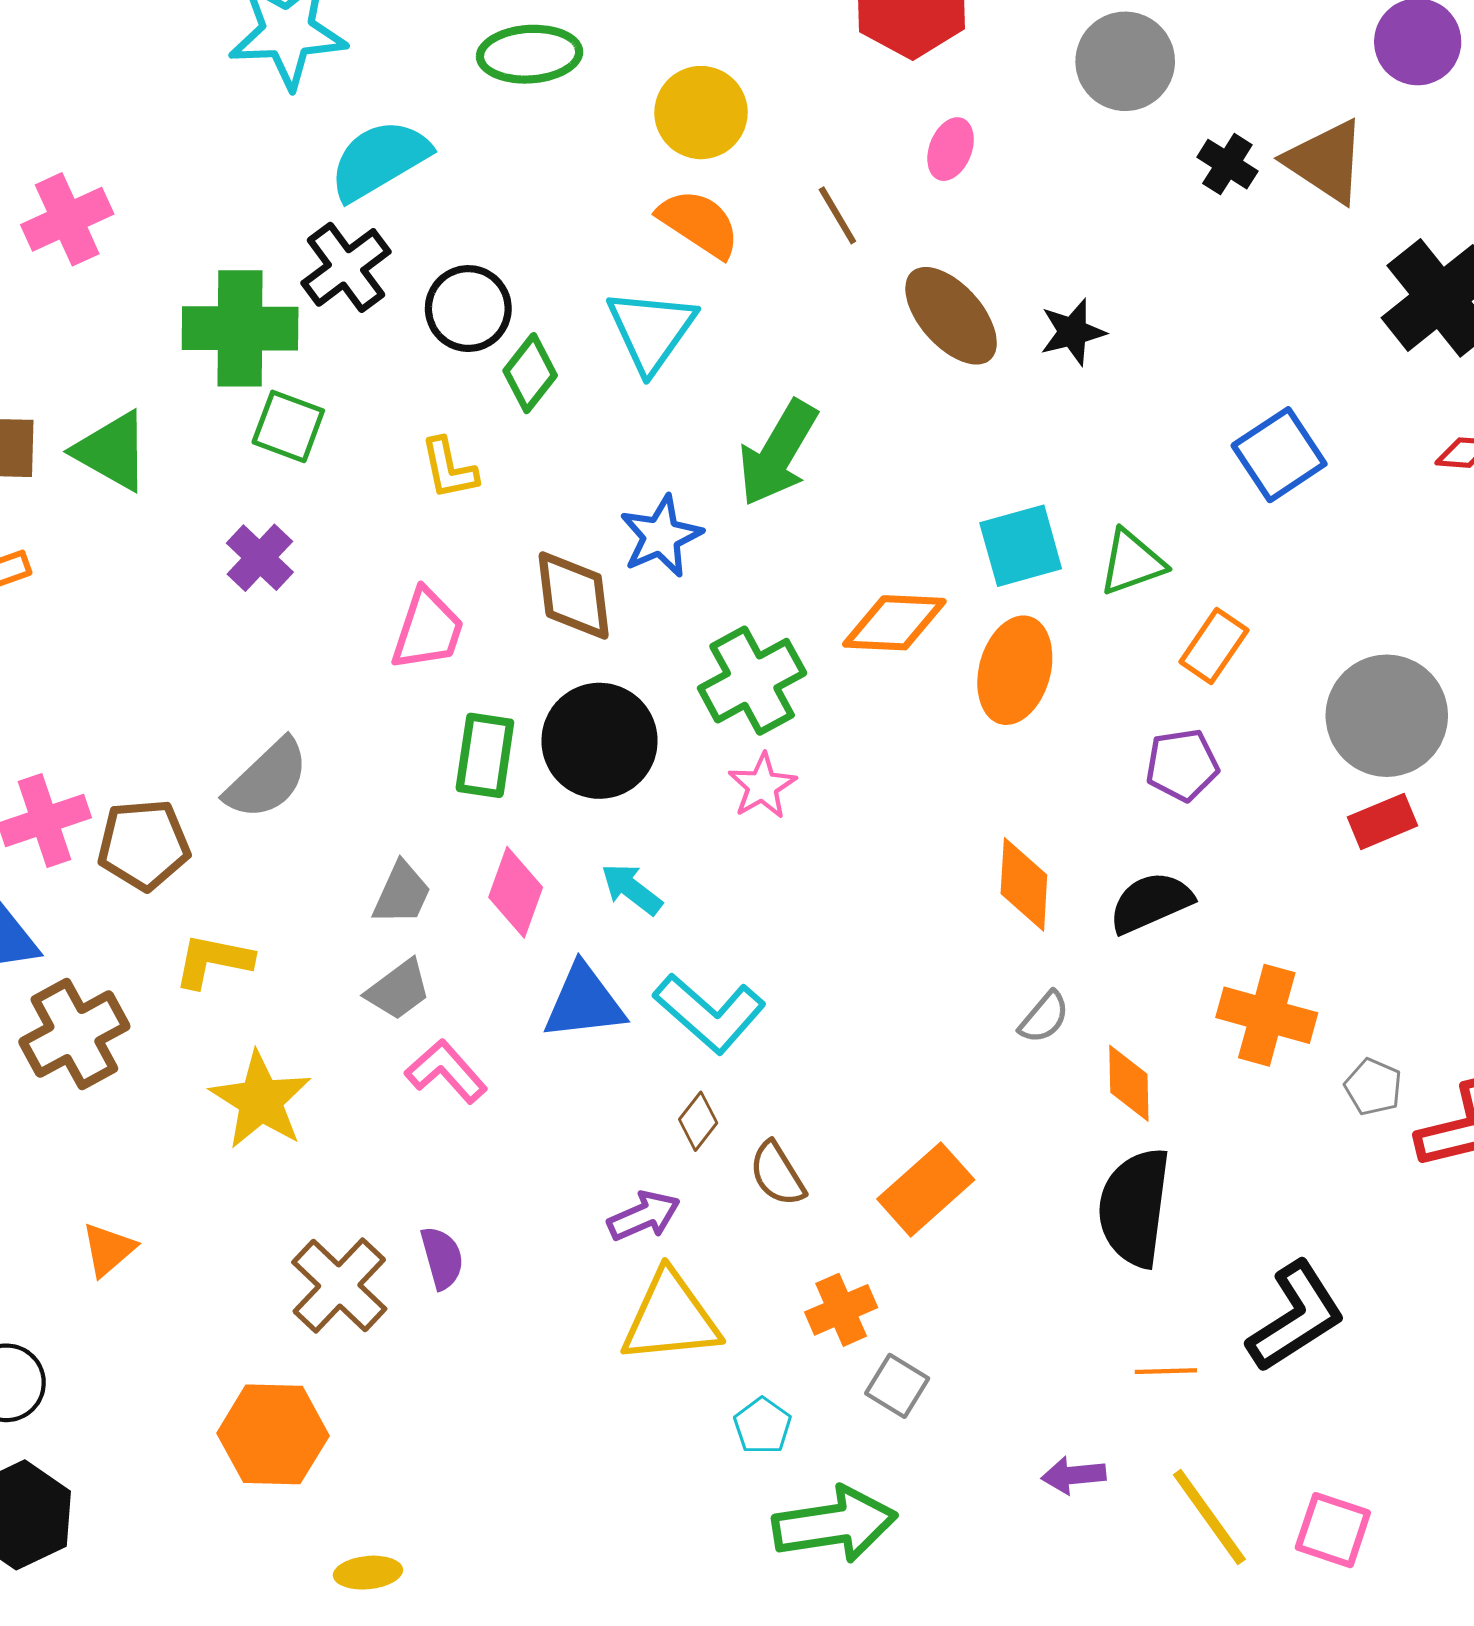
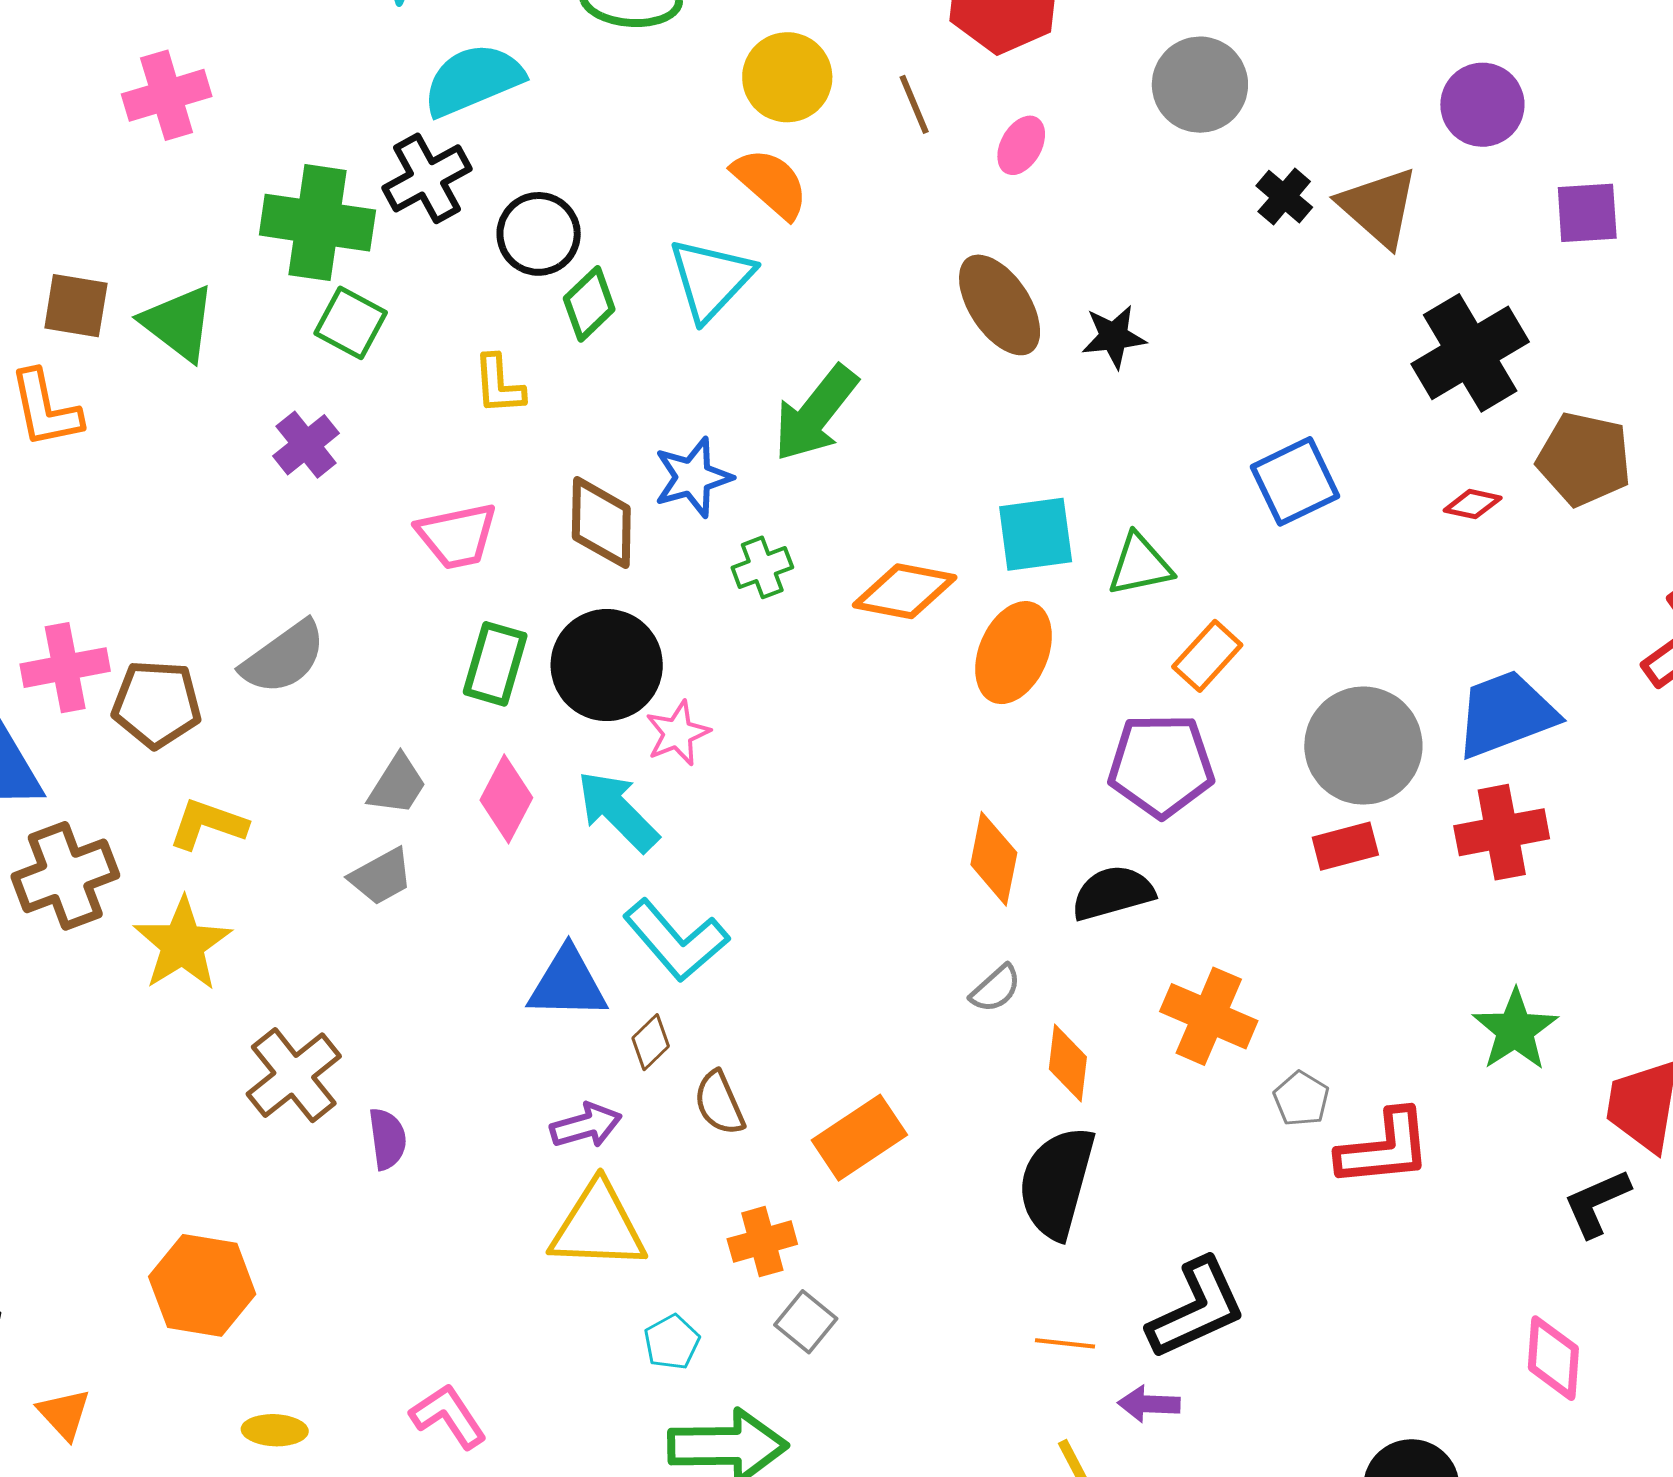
brown line: (837, 215) -> (914, 104), moved
pink trapezoid: (428, 630) -> (457, 536), turned 52
green cross: (752, 681) -> (762, 567), moved, size x0.6
purple pentagon: (1182, 765) -> (1161, 765), size x1.5
pink star: (762, 786) -> (678, 733), moved
cyan arrow: (632, 889) -> (618, 811), size x1.5
blue triangle: (584, 1002) -> (567, 984), moved
pink L-shape: (446, 1071) -> (448, 1416), moved
yellow star: (261, 1100) -> (182, 944), moved
orange triangle: (108, 1250) -> (64, 1414), moved, turned -40
brown cross: (339, 1286) -> (294, 1075), moved
purple arrow: (1074, 1475) -> (1149, 1404), moved

